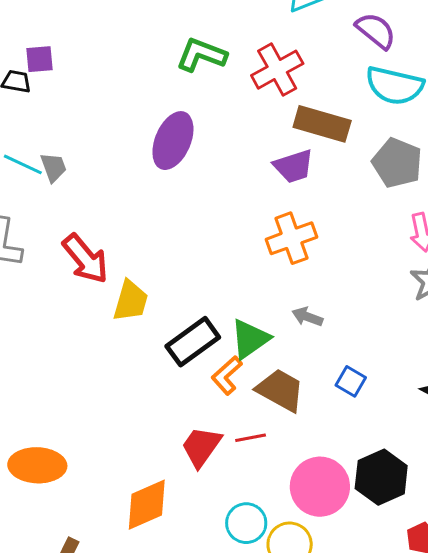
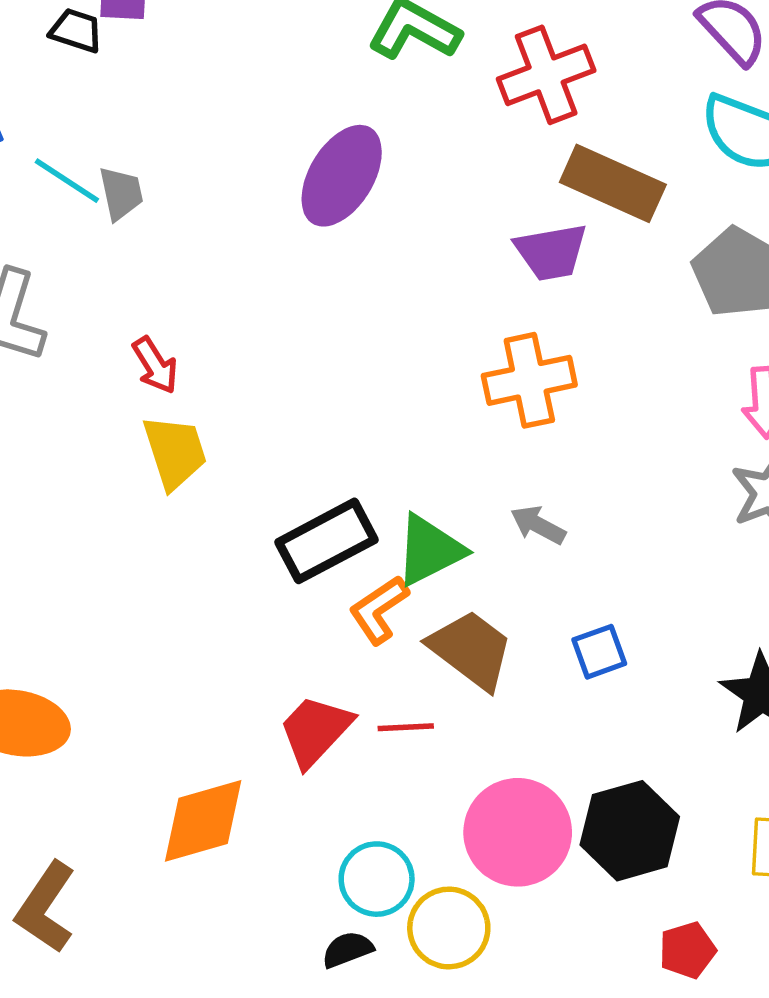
red arrow: (85, 259) -> (155, 365), size x0.6
yellow trapezoid: (131, 301) -> (175, 452), moved, turned -42
blue square: (351, 381) -> (599, 652), turned 32

